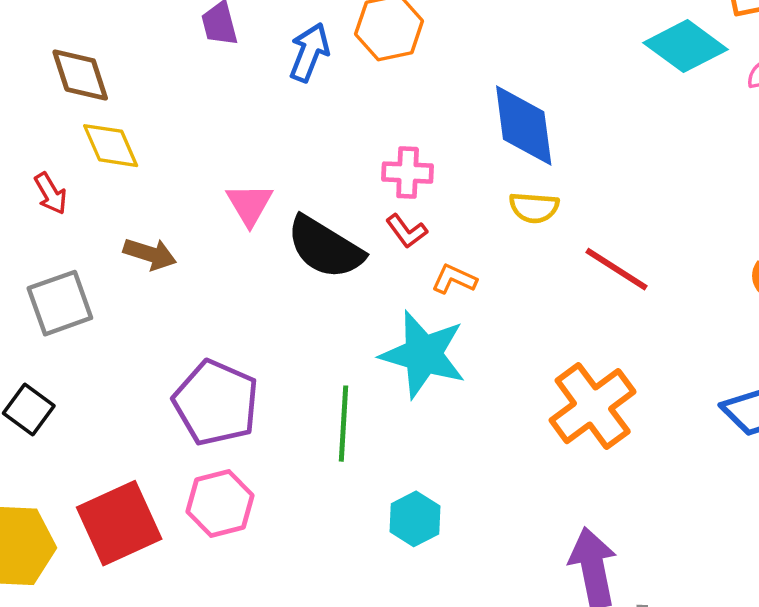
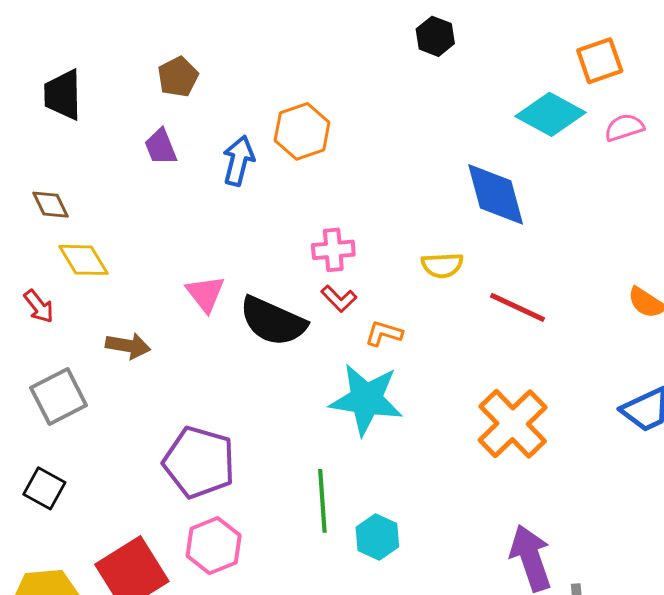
brown diamond: (80, 75) -> (51, 205), size x0.7
blue diamond: (524, 125) -> (496, 194), moved
green line: (344, 424) -> (322, 501), moved

